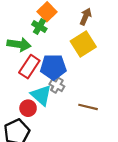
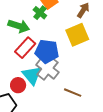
gray cross: (57, 85) -> (47, 68), size x1.6

